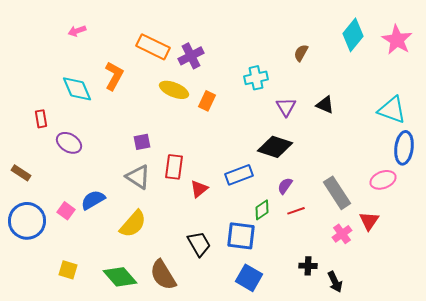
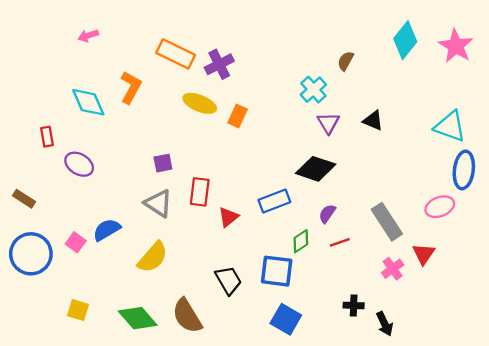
cyan cross: (256, 78) -> (313, 90), moved, turned -30

